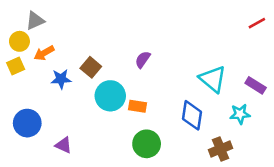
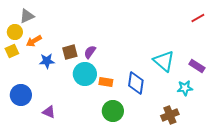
purple semicircle: (143, 60) -> (90, 52), moved
brown square: (91, 67) -> (70, 52), turned 35
blue diamond: (192, 115) -> (136, 83), moved

